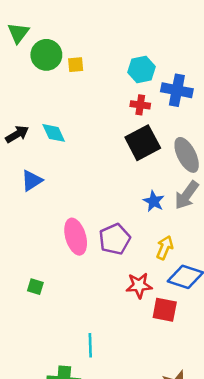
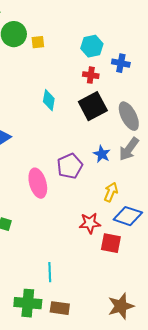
blue cross: (177, 90) -> (121, 63), size x0.7
cyan diamond: (54, 133) -> (49, 100), moved, turned 35
purple pentagon: (115, 239) -> (70, 166), moved

